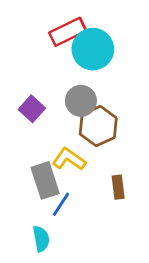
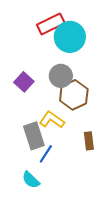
cyan semicircle: (41, 239) -> (31, 180), turned 144

